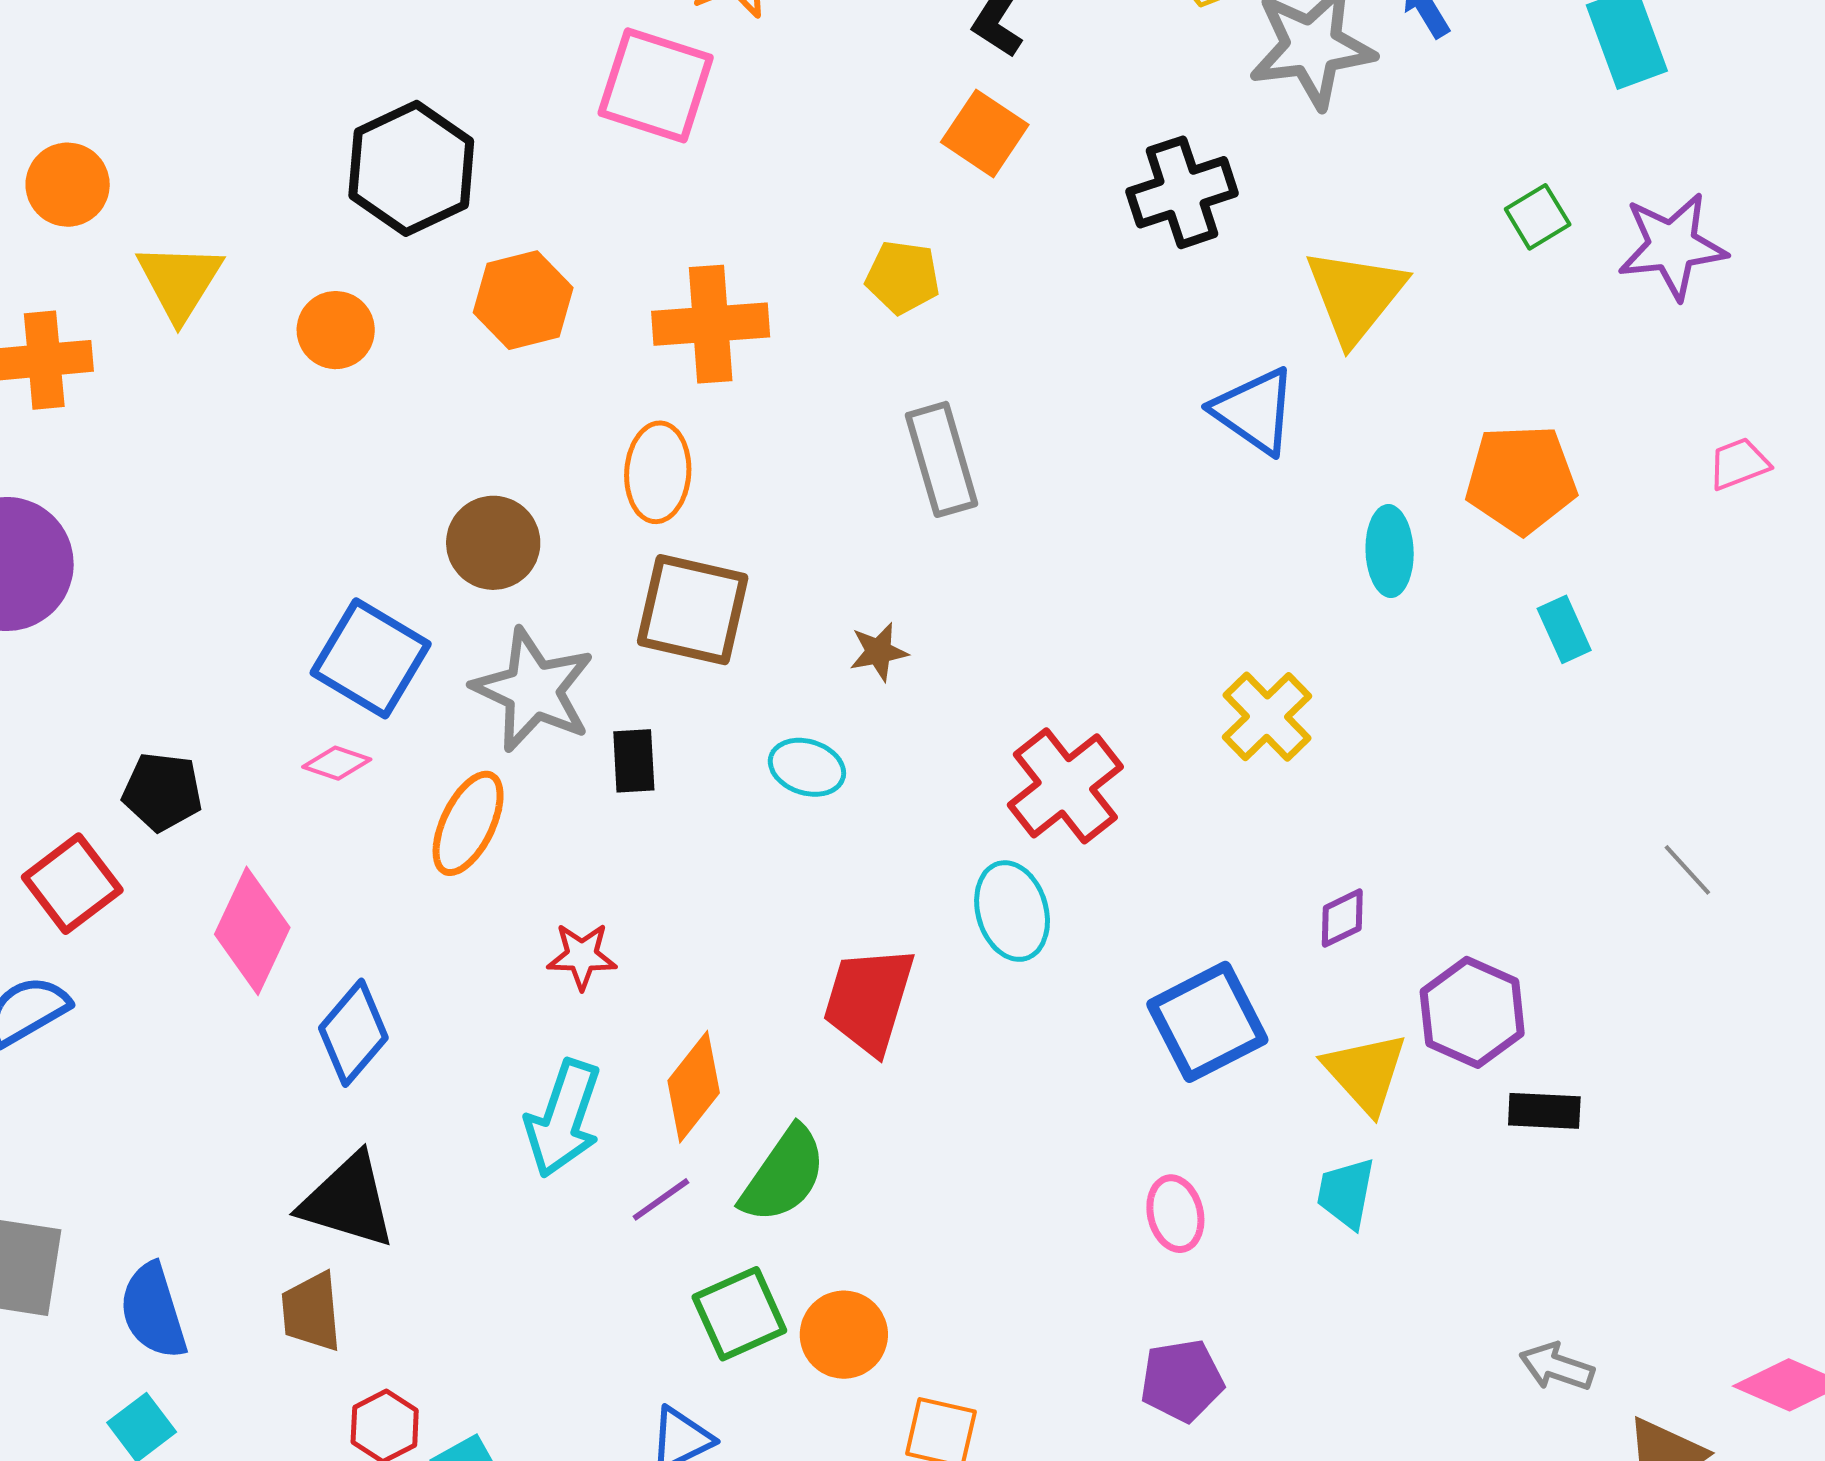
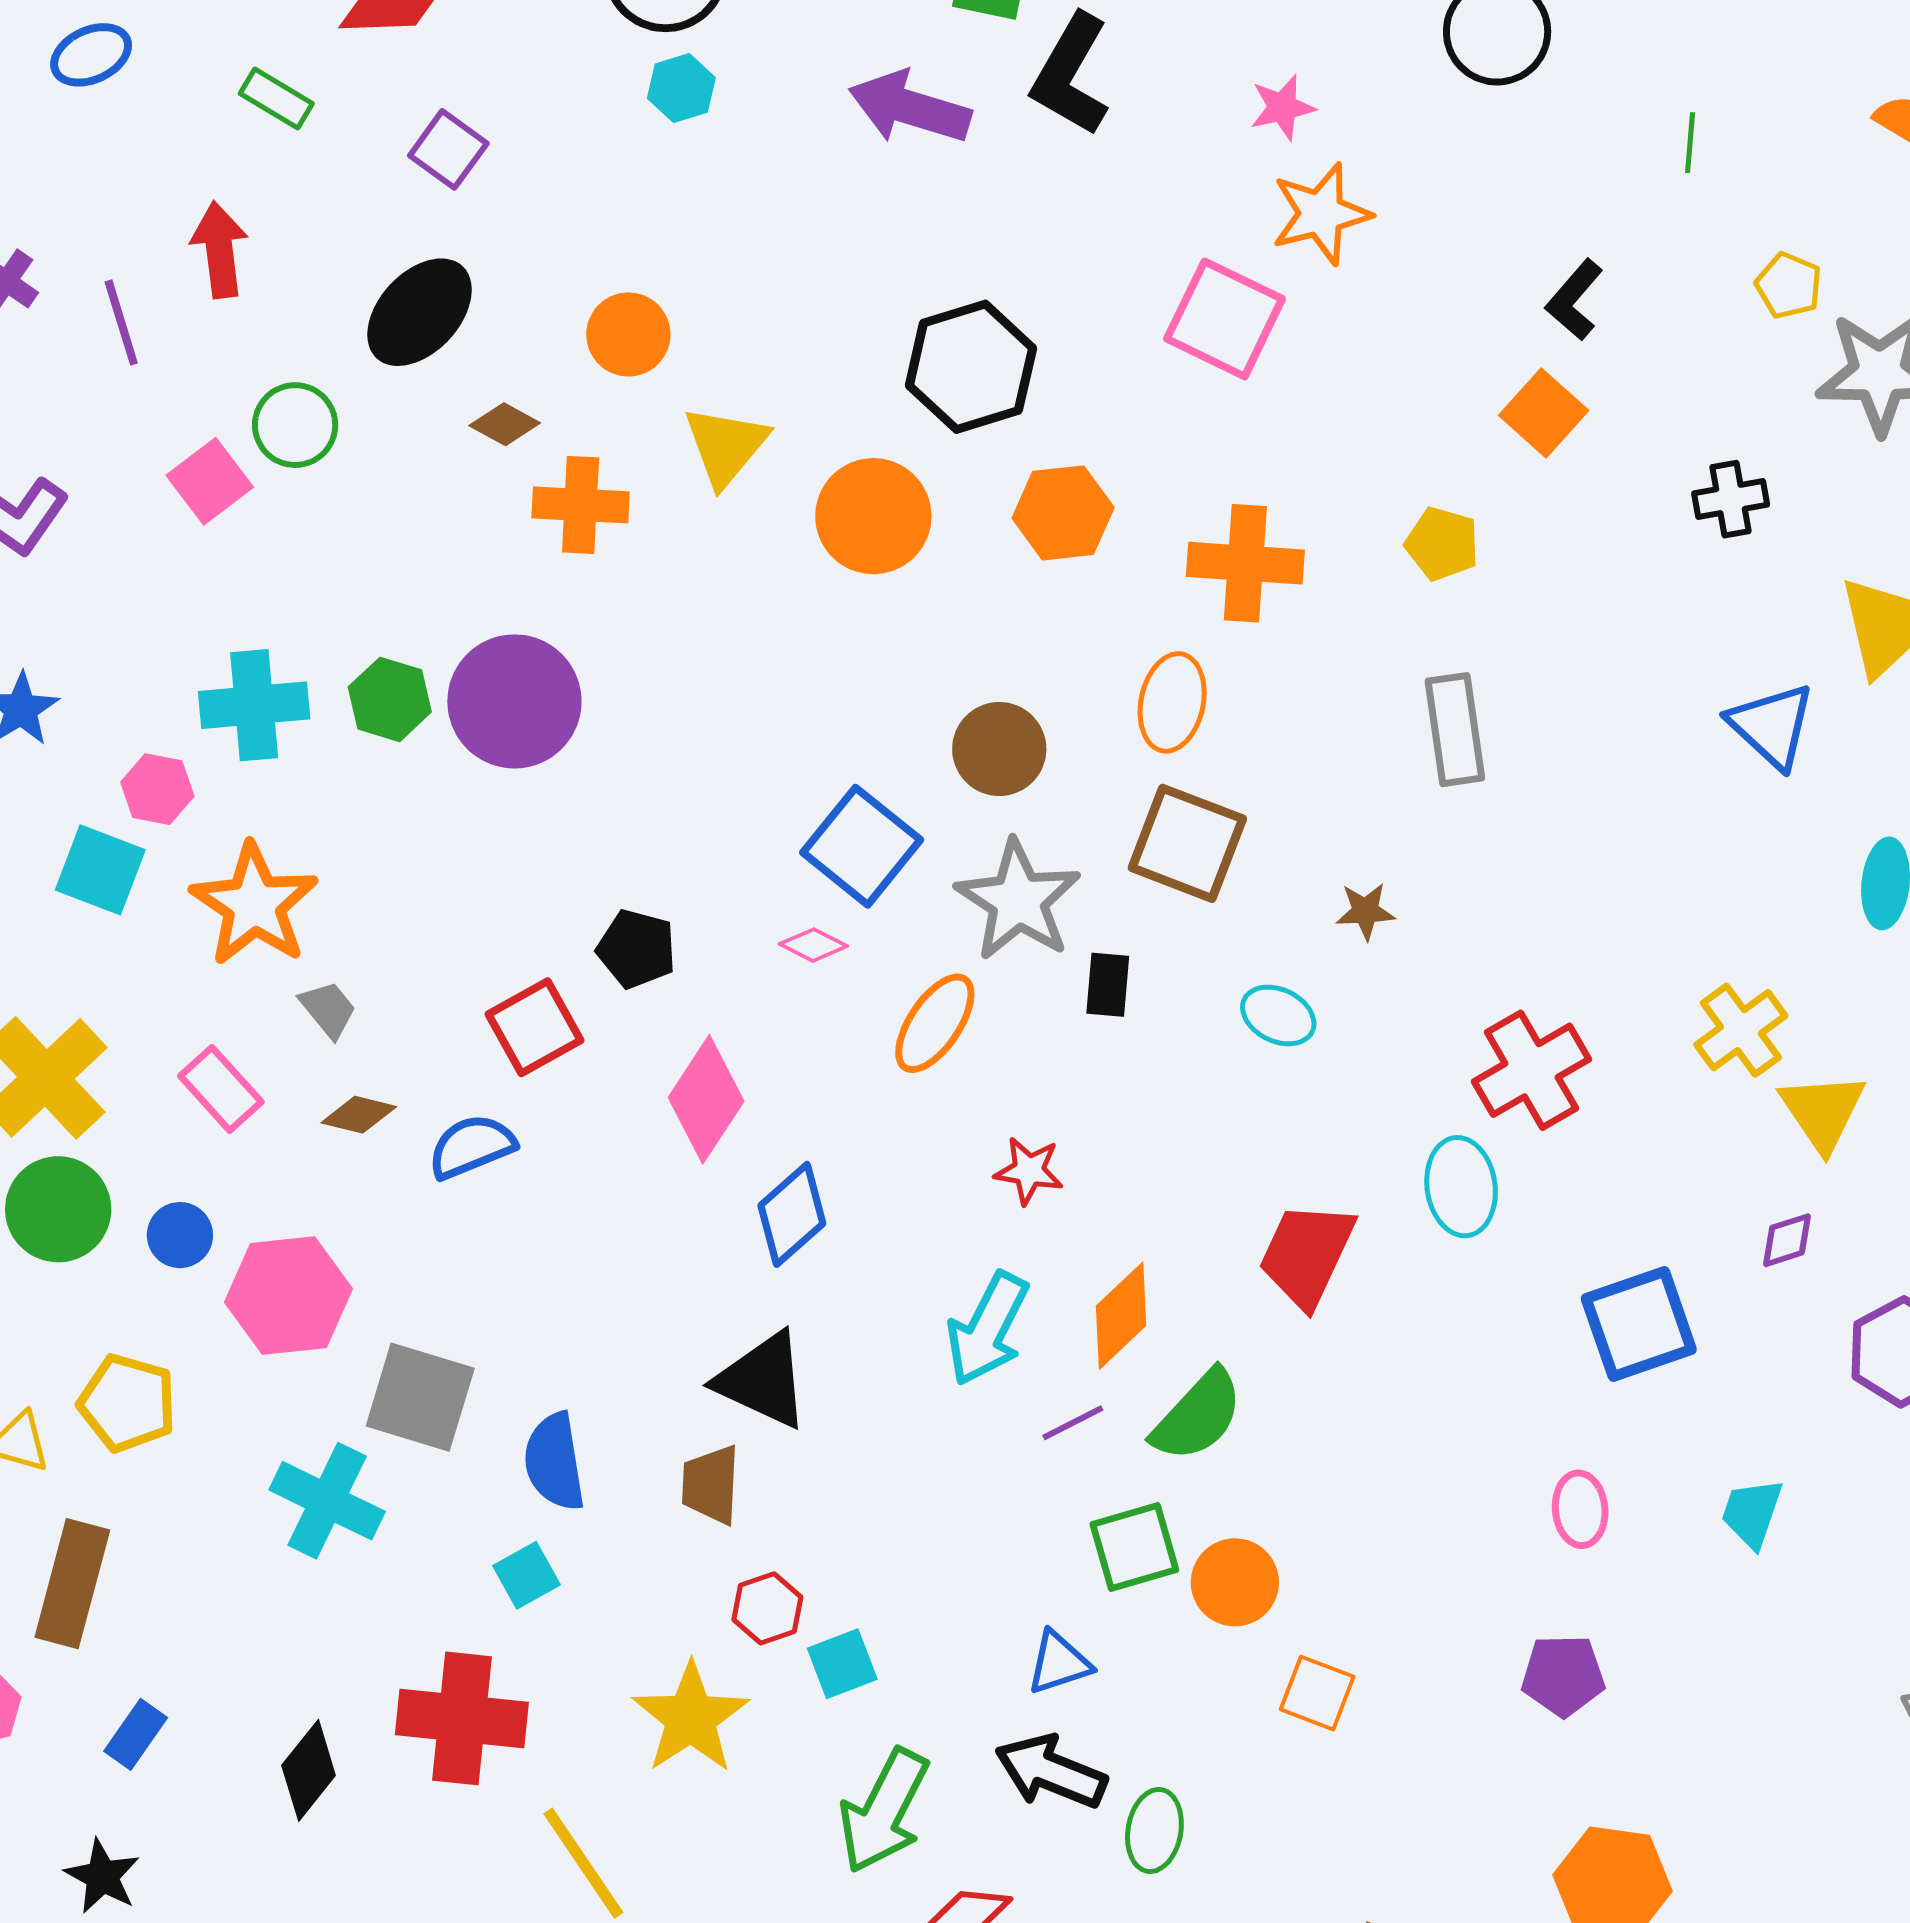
black cross: (1182, 192) -> (1731, 499), size x0.7
orange circle: (336, 330) -> (873, 516), size x1.5
yellow triangle: (1365, 1073) -> (1823, 1112), moved

